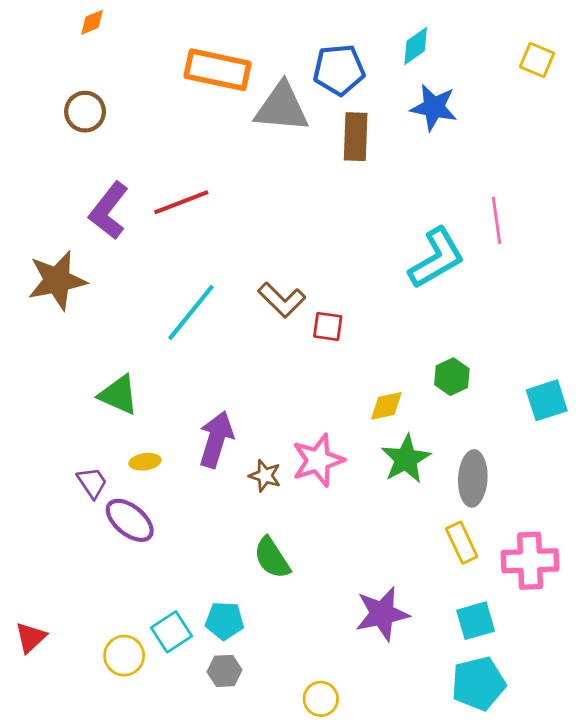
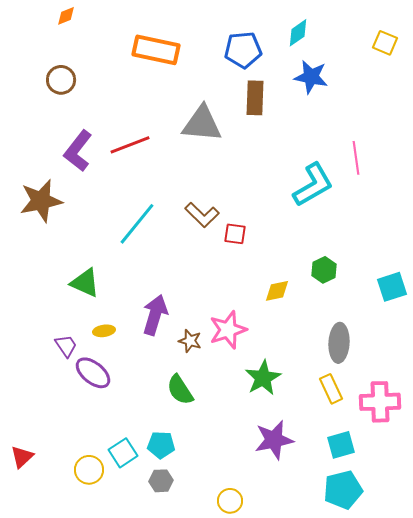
gray triangle: (282, 107) -> (202, 124), moved
green star: (406, 459) -> (263, 378), moved
green semicircle: (272, 558) -> (180, 390), moved

